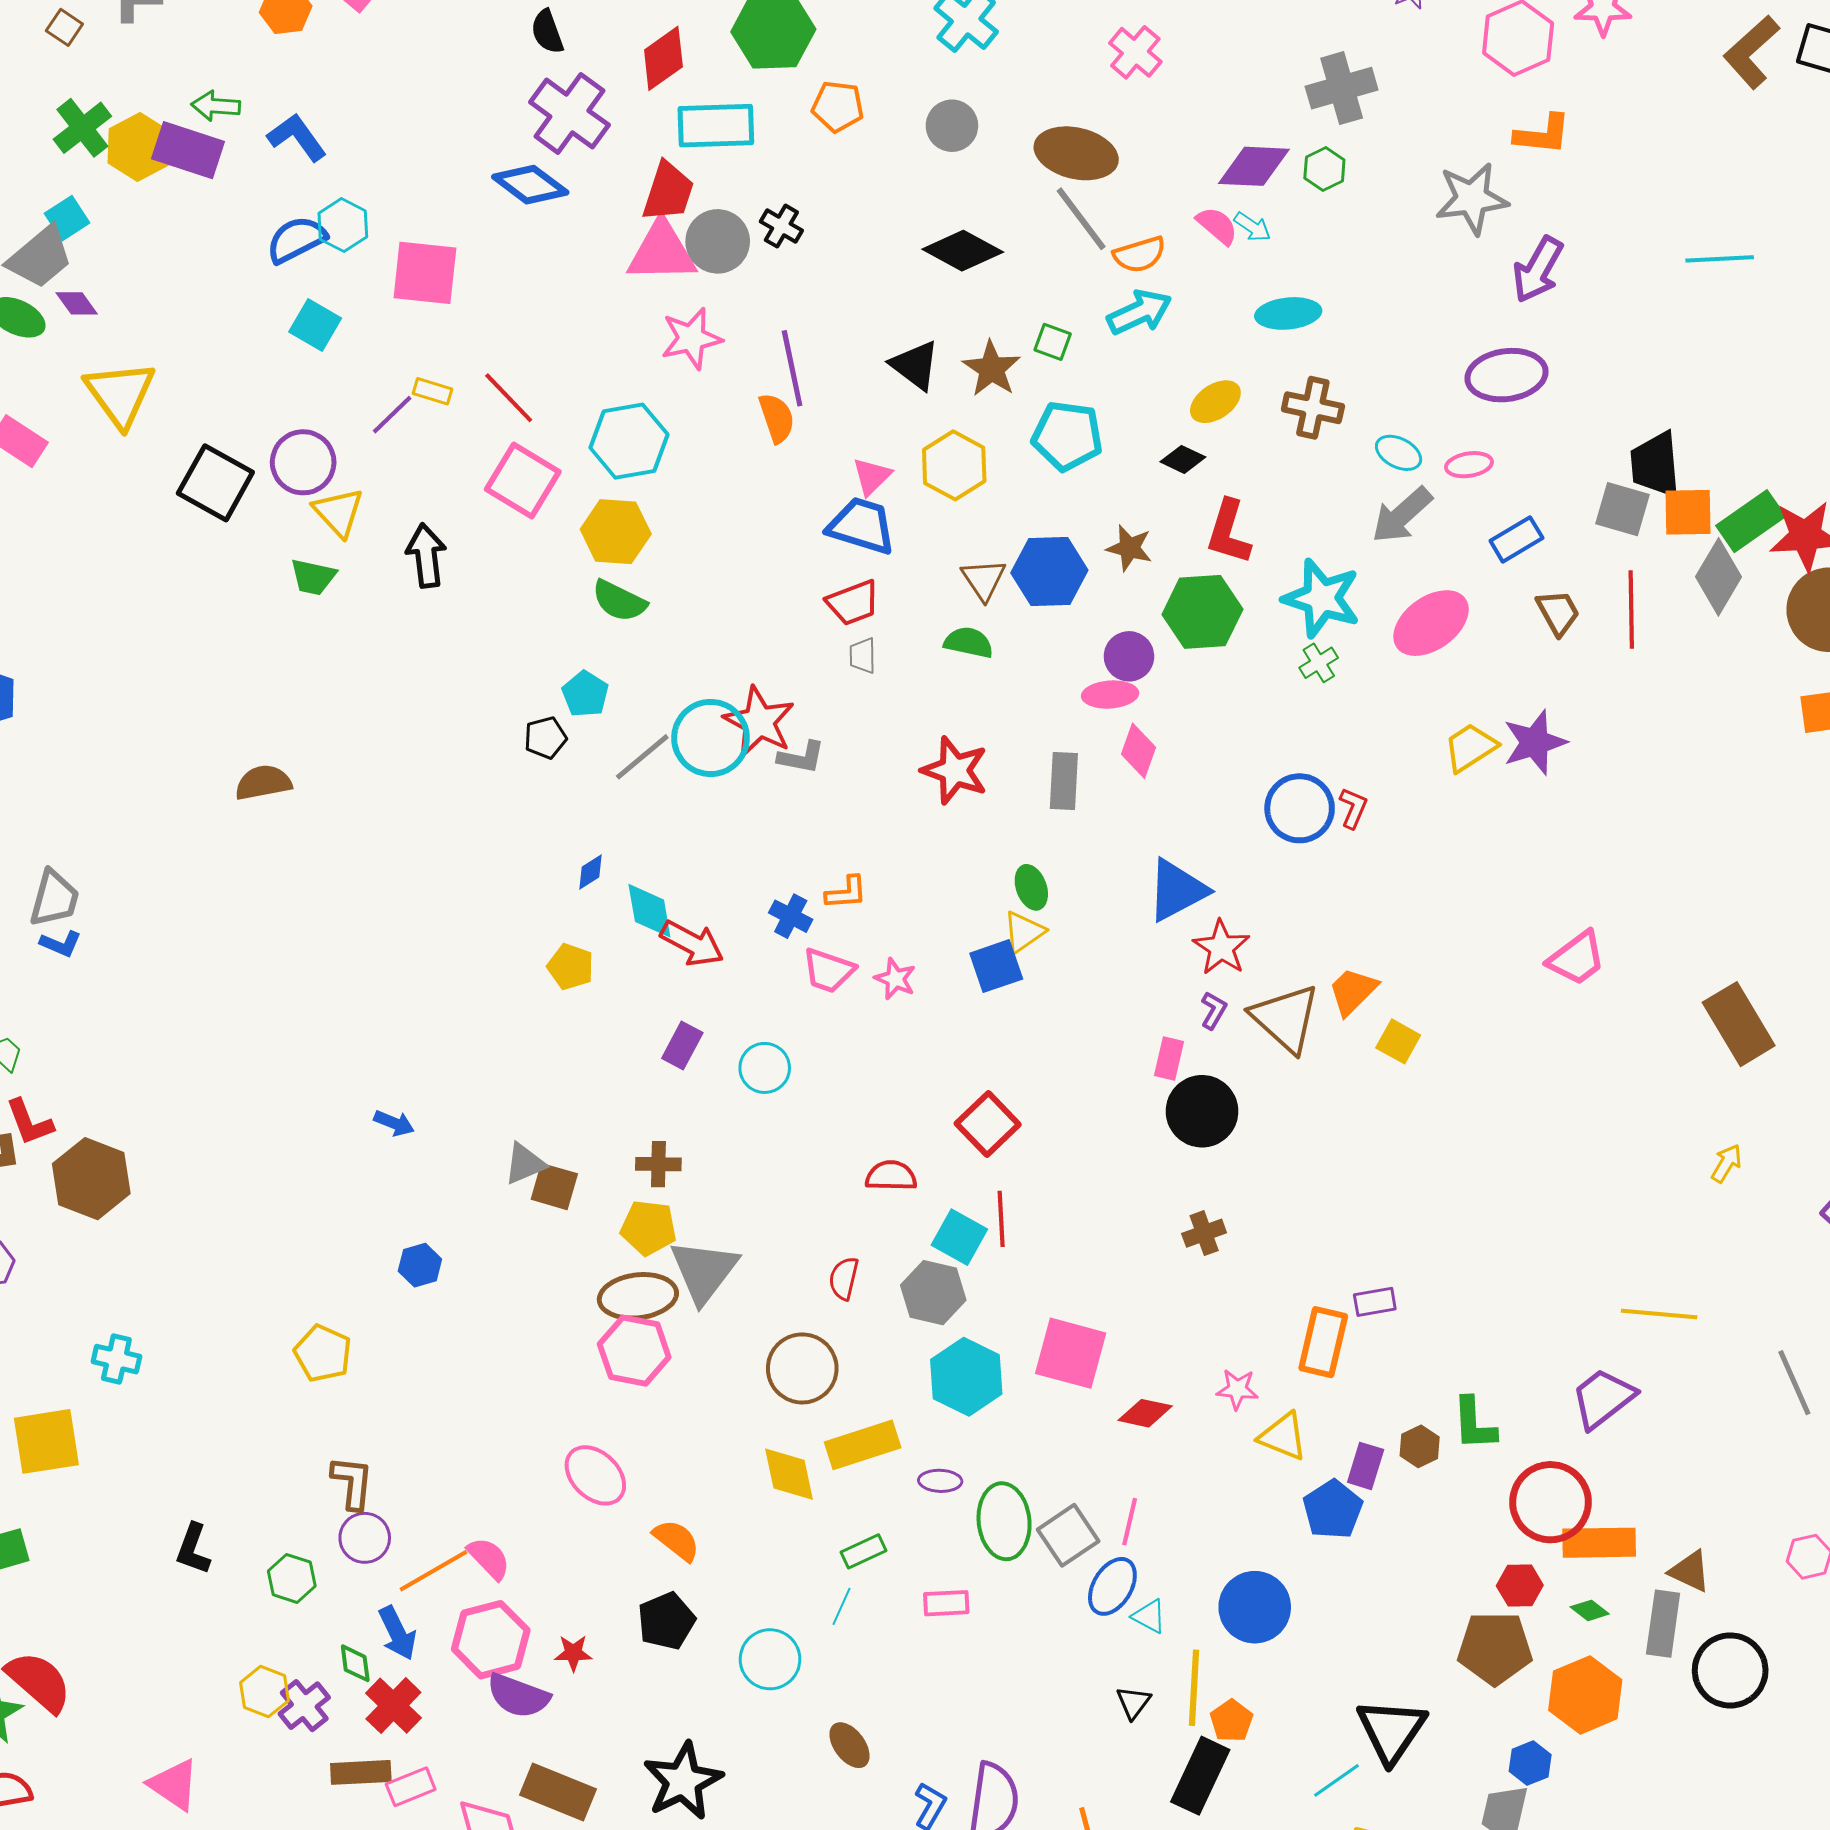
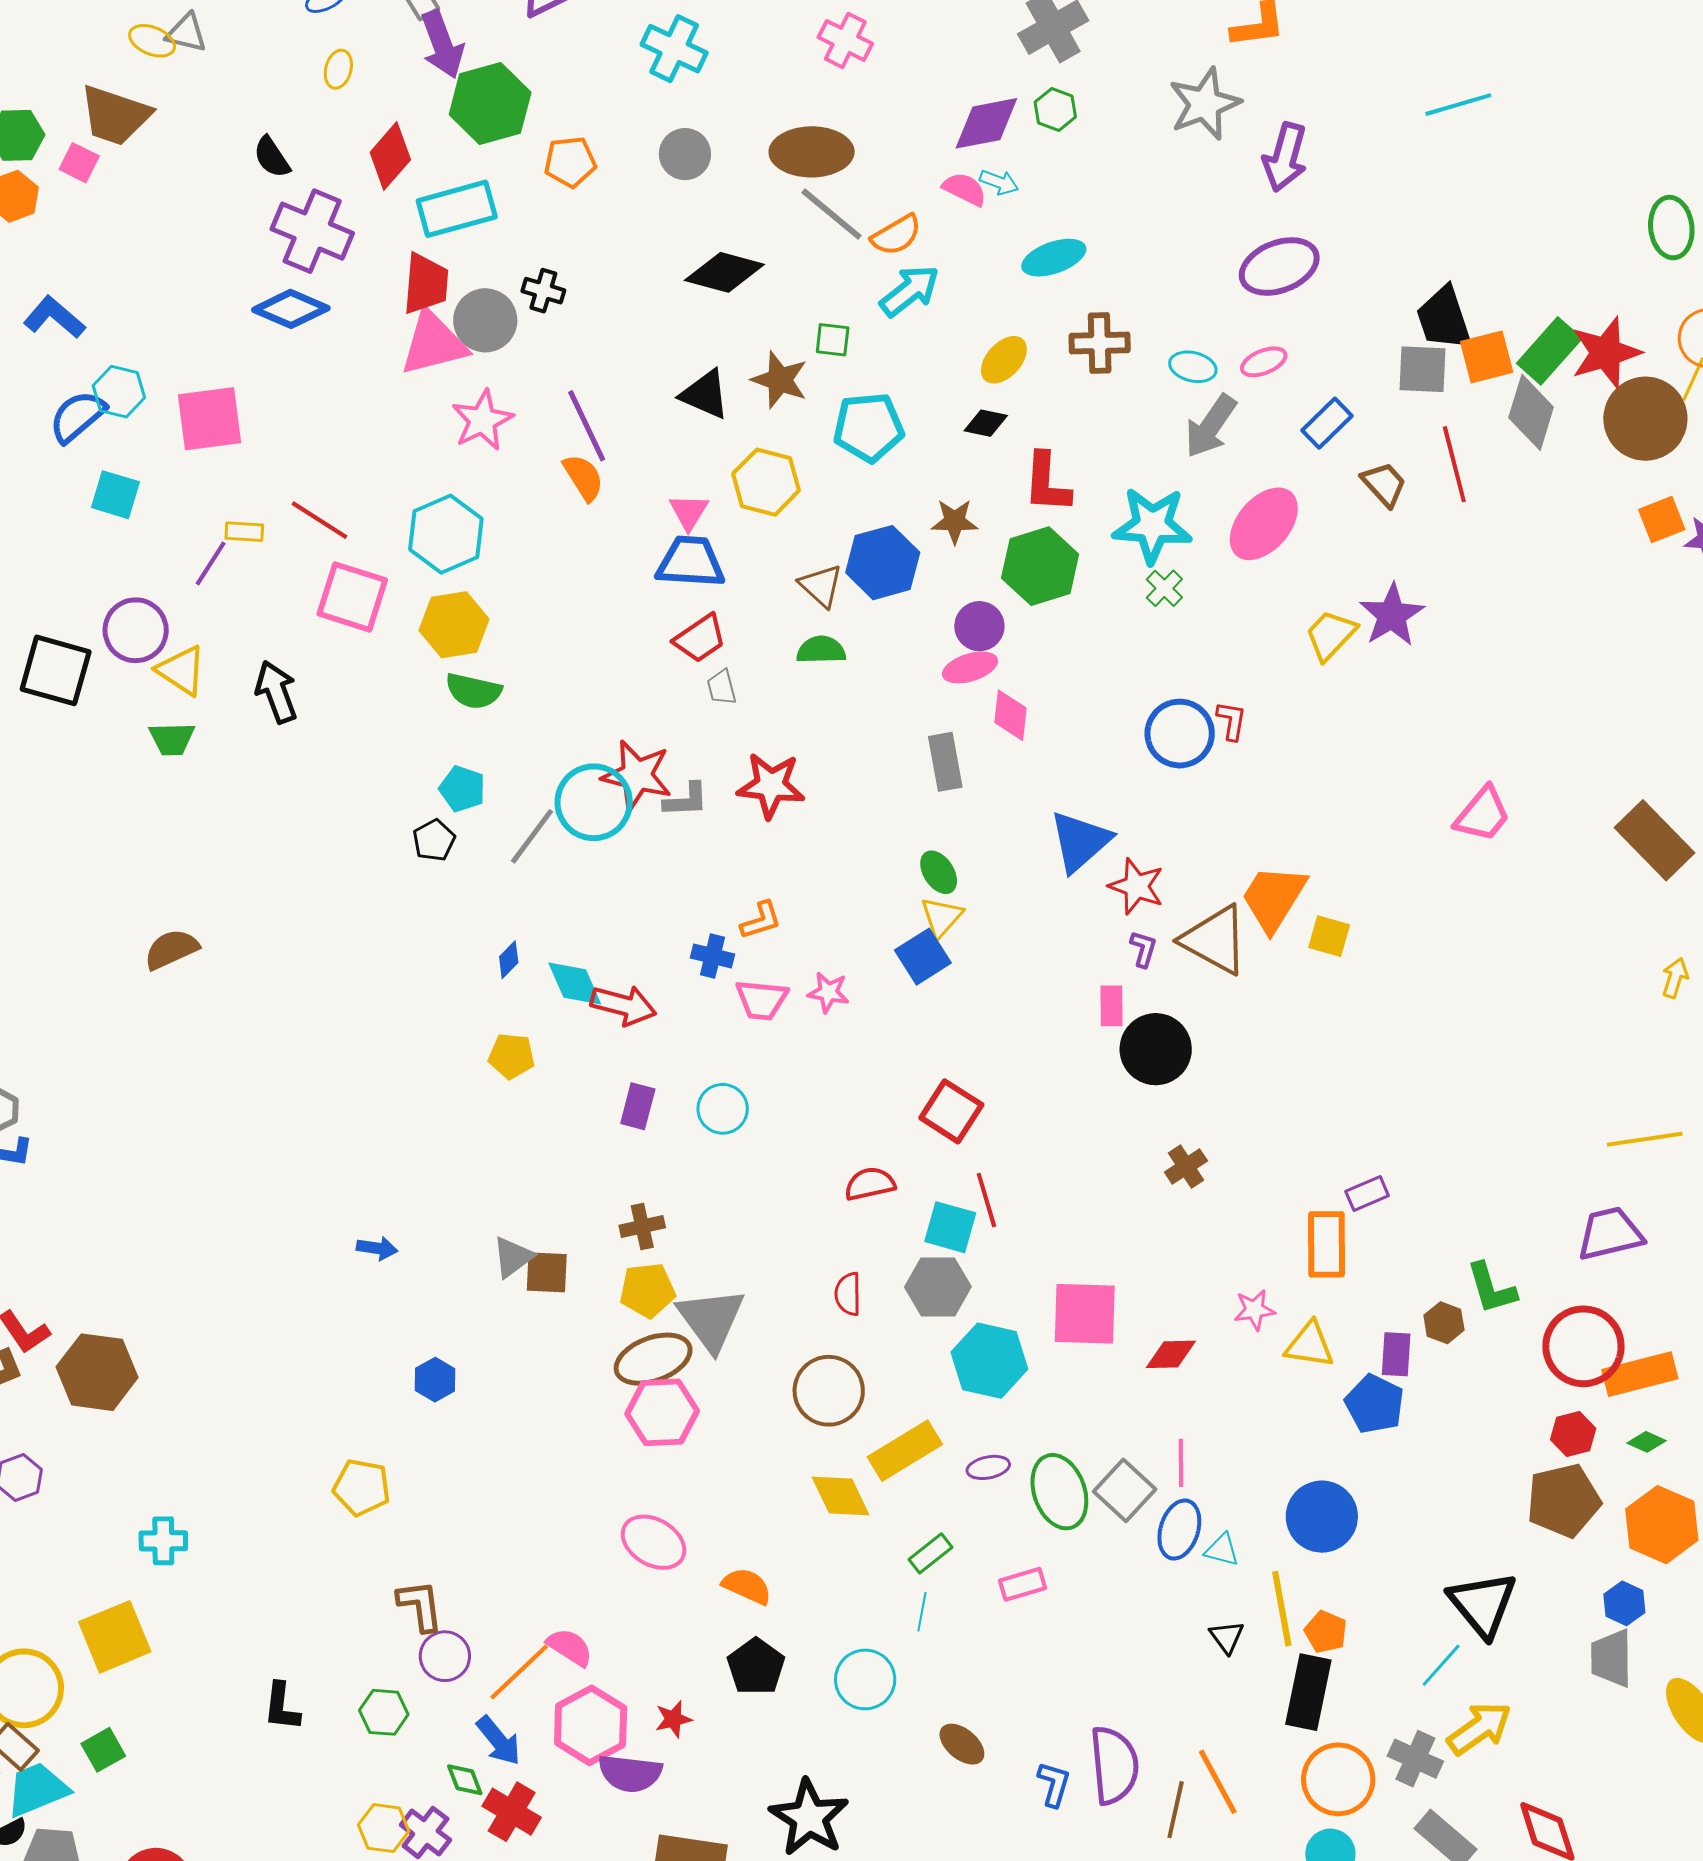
red star: (955, 770) -> (771, 785), moved
orange trapezoid: (1353, 991) -> (1274, 898), size x1.4
purple trapezoid: (1603, 1398) -> (1610, 1234), turned 38

